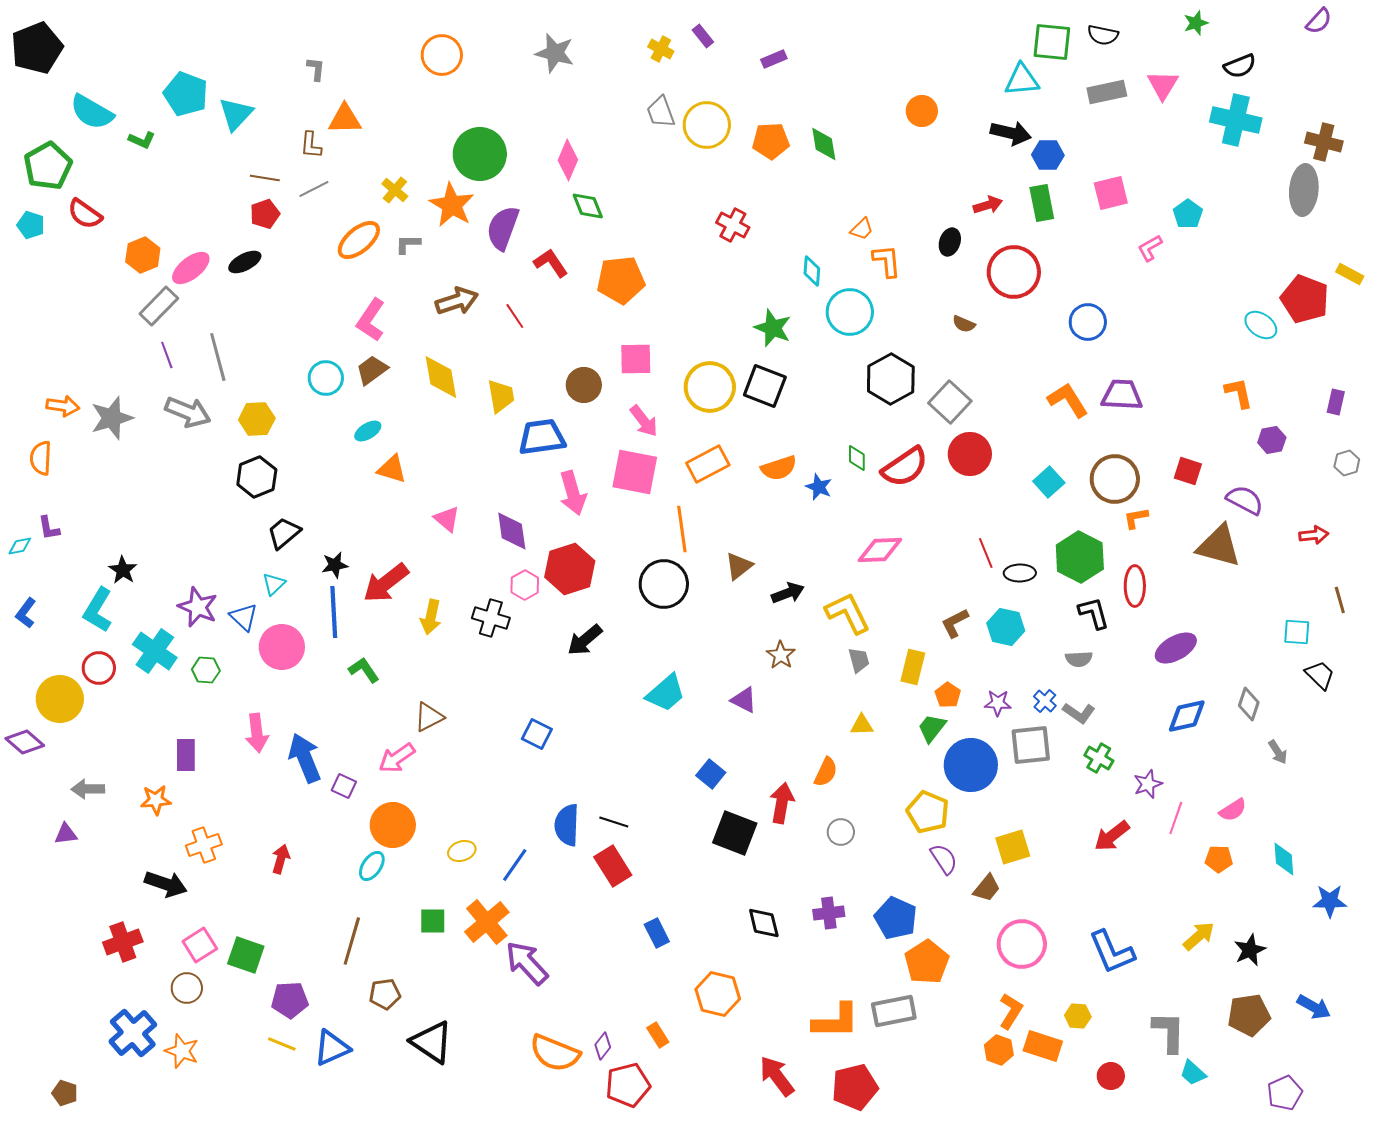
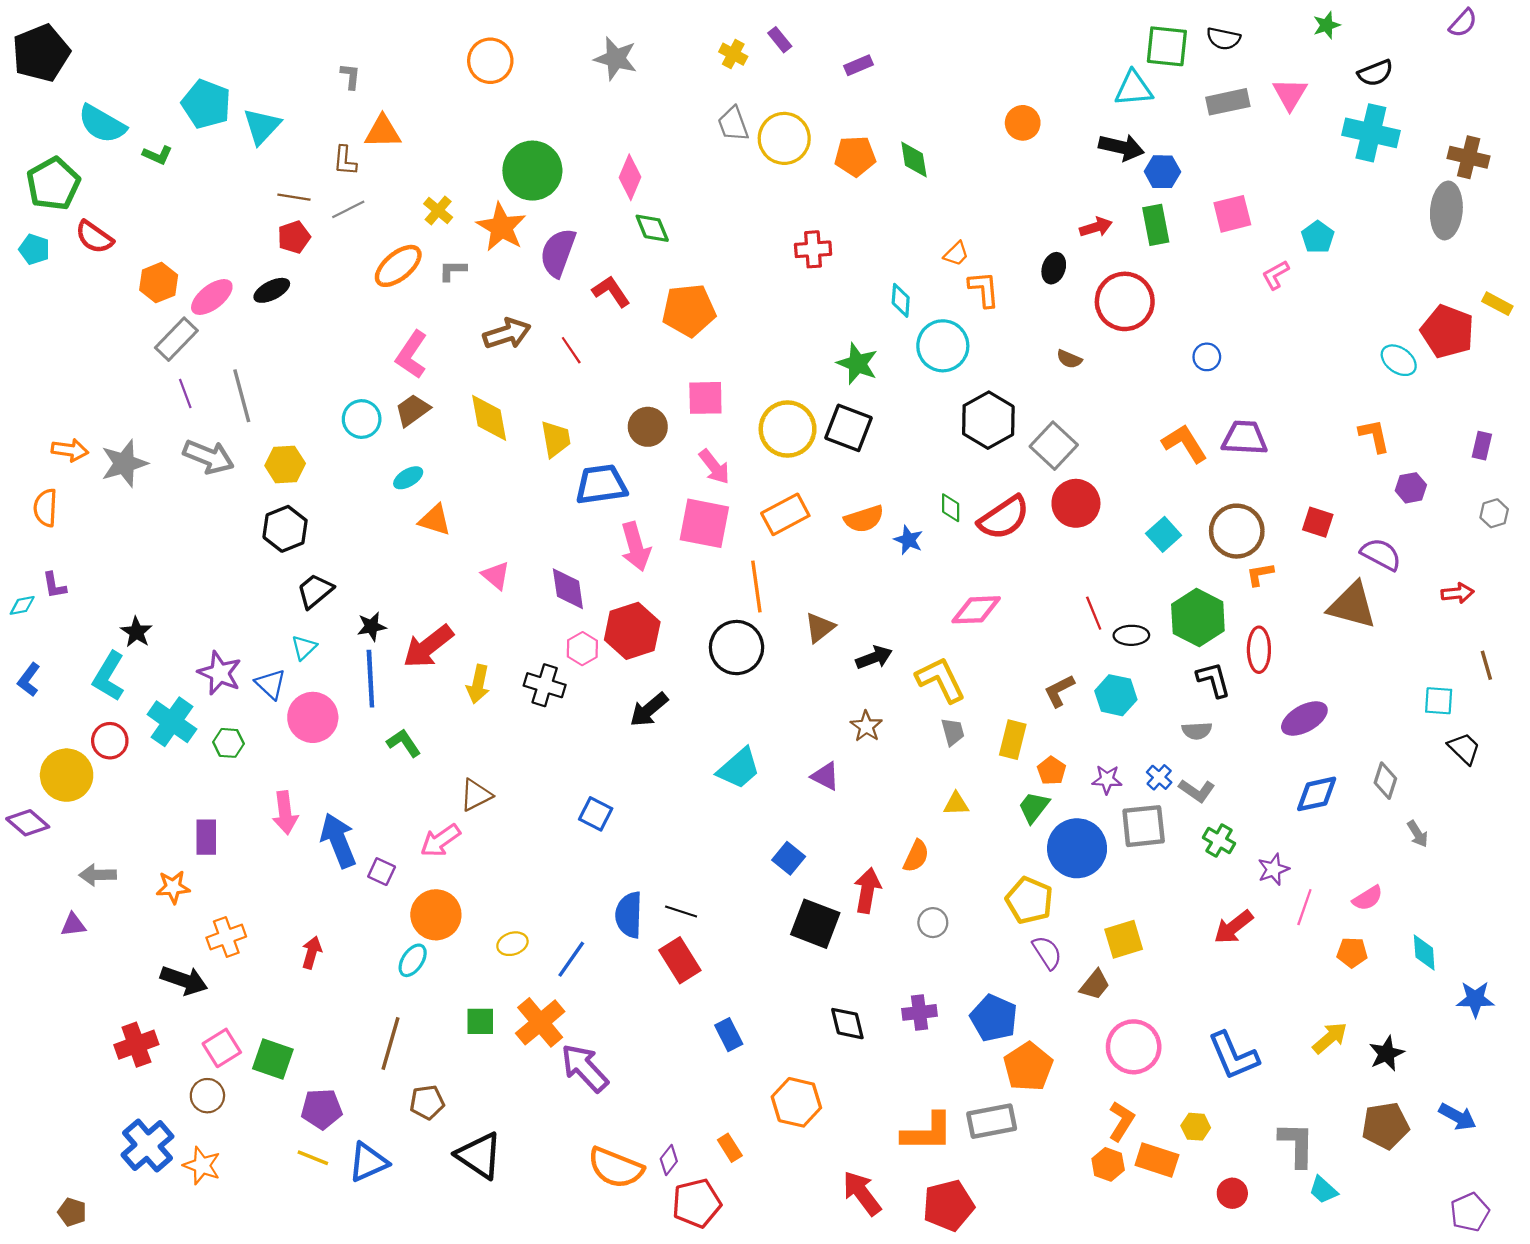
red cross: (733, 225) -> (813, 249), turned -32
blue circle: (1088, 322) -> (1207, 357), size x0.7
purple pentagon: (1285, 1093) -> (1470, 1212), moved

